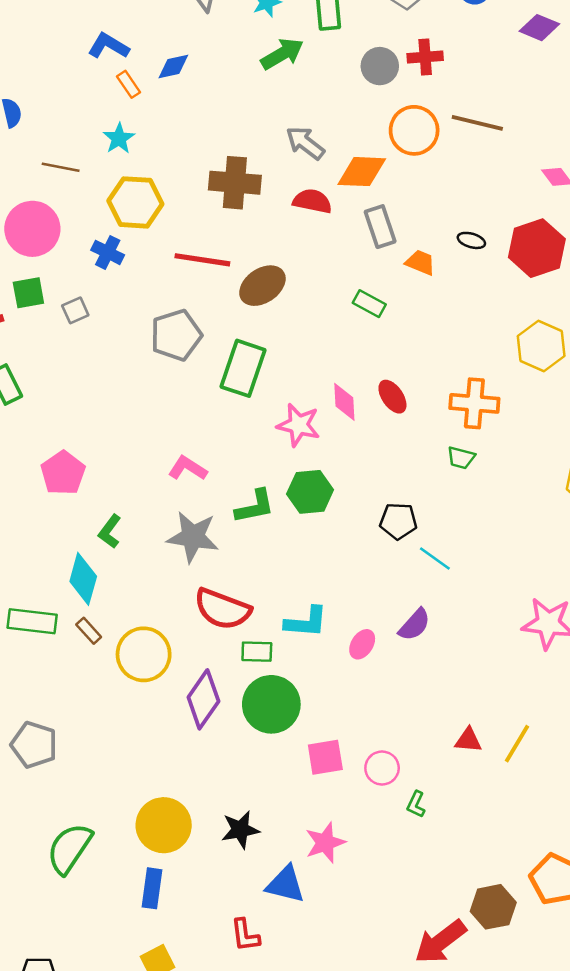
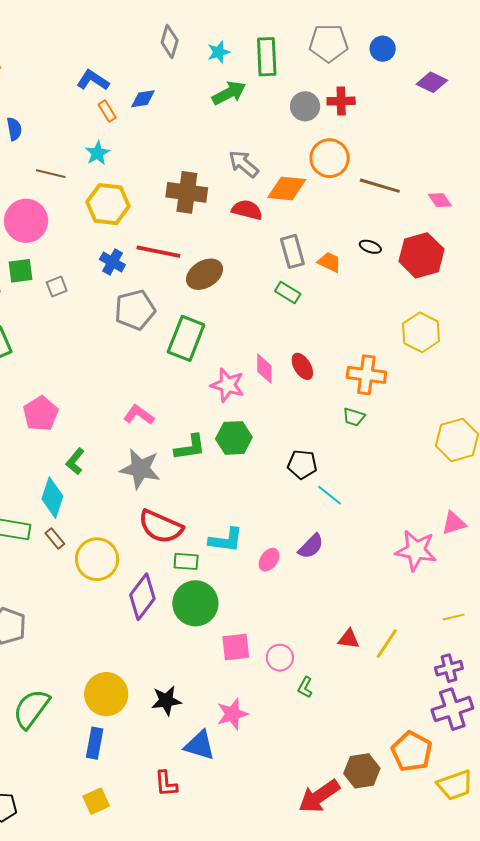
brown line: (477, 123) -> (380, 186), moved
gray rectangle: (380, 227) -> (292, 251), moved
blue cross: (108, 252) -> (112, 262), moved

